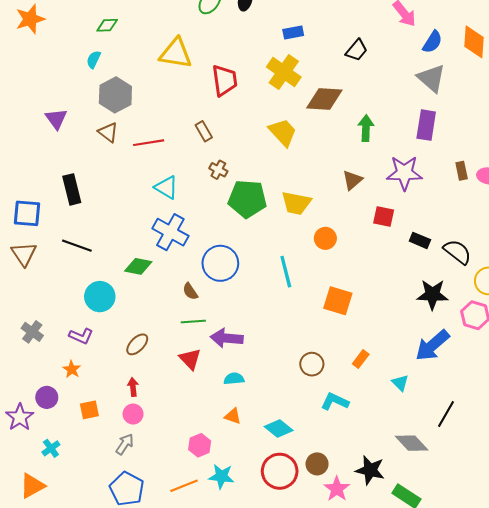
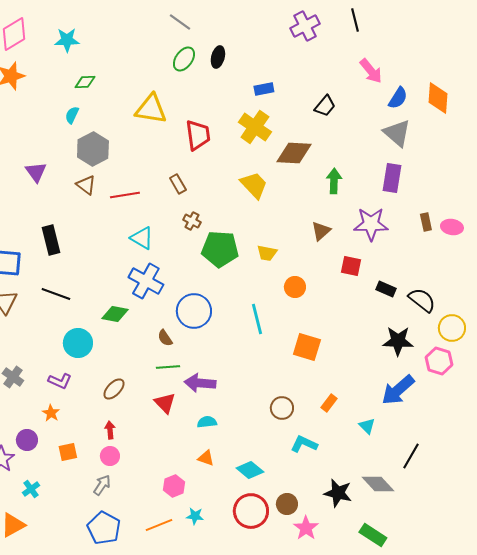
yellow trapezoid: (296, 203) -> (267, 253), size x0.7
black star: (370, 470) -> (338, 493), moved
cyan star: (221, 476) -> (195, 516), size x0.7

